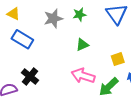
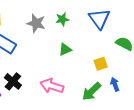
gray star: (53, 18) -> (36, 23), turned 30
pink arrow: (83, 76) -> (52, 86), moved

